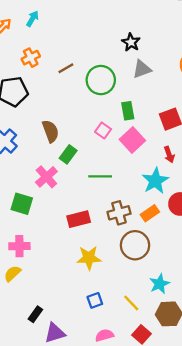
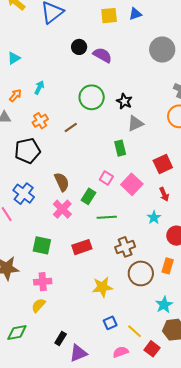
green circle: (101, 80) -> (92, 97), moved
green rectangle: (128, 111) -> (120, 148), moved
green rectangle: (68, 154) -> (89, 196), moved
pink cross: (46, 177) -> (62, 209), moved
cyan star: (155, 181) -> (154, 217), size x0.6
orange rectangle: (150, 213) -> (168, 266), moved, turned -35
red rectangle: (79, 219) -> (82, 247), moved
yellow line: (131, 303) -> (135, 331), moved

